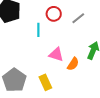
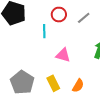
orange semicircle: (73, 64) -> (78, 86), moved

